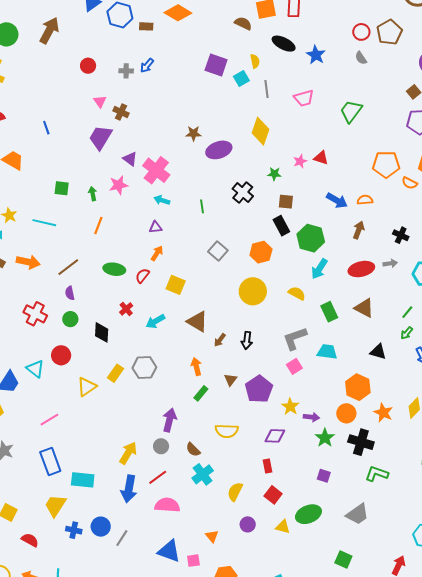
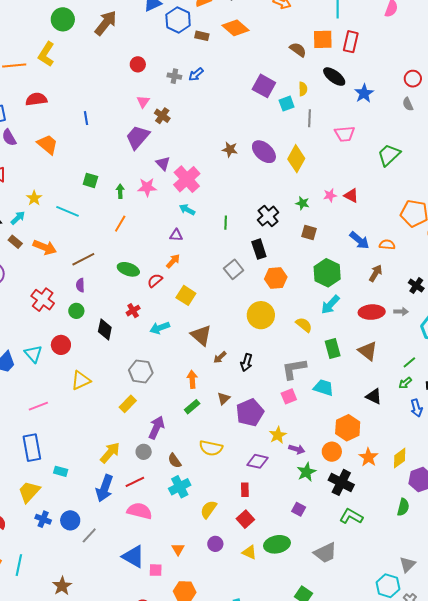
purple ellipse: (219, 150) -> (264, 152), moved, turned 50
black rectangle: (281, 226) -> (259, 249), moved
yellow rectangle: (115, 373) -> (128, 404), moved
cyan rectangle: (83, 480) -> (61, 471), size x0.6

